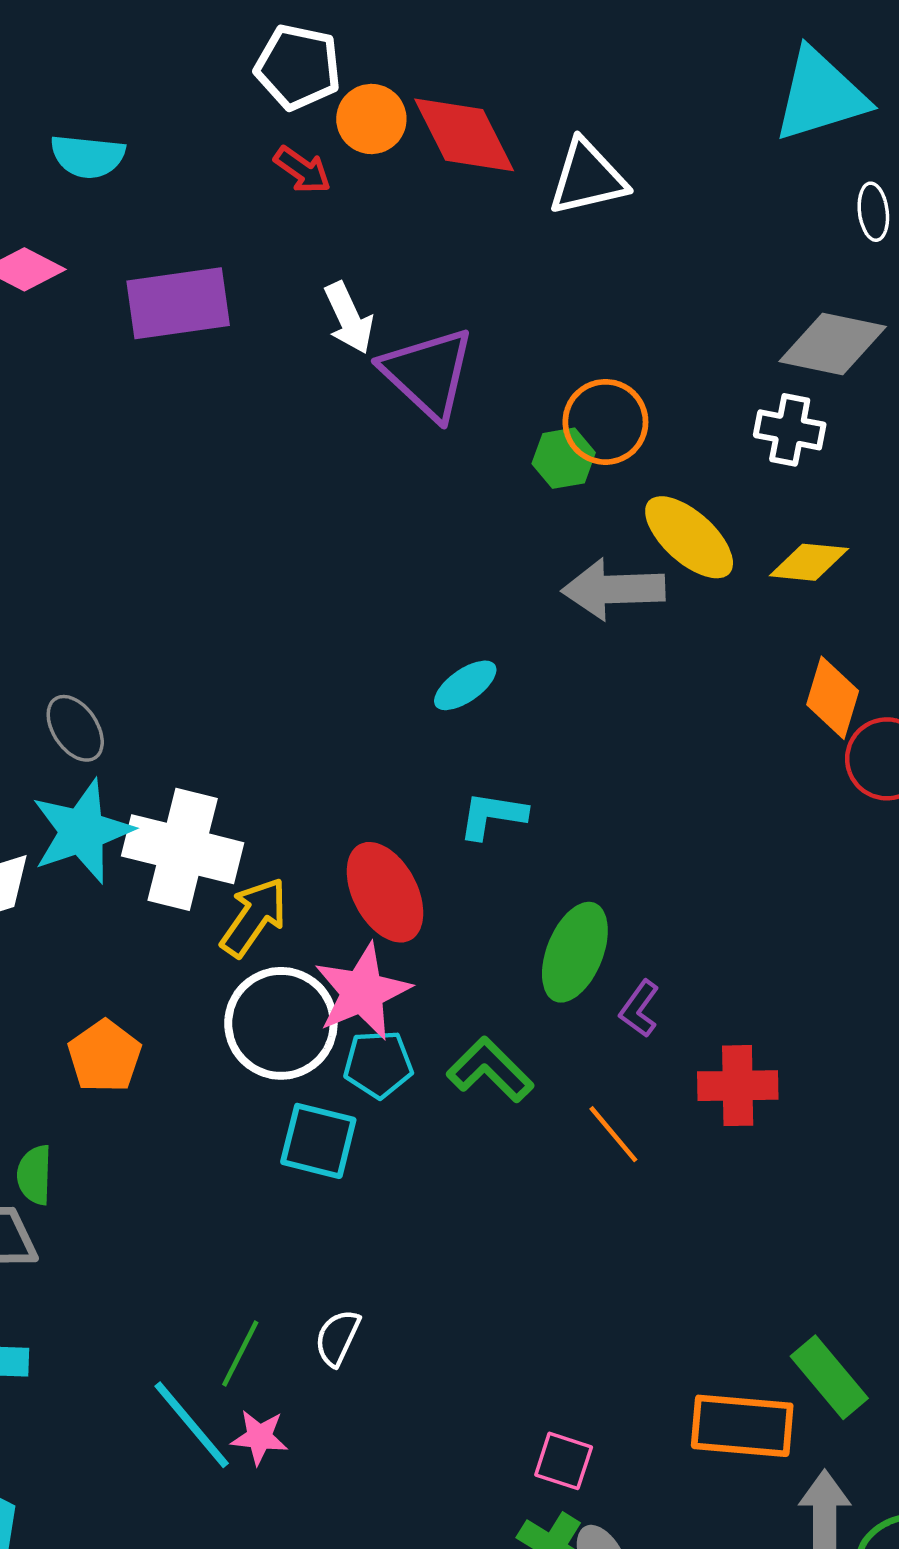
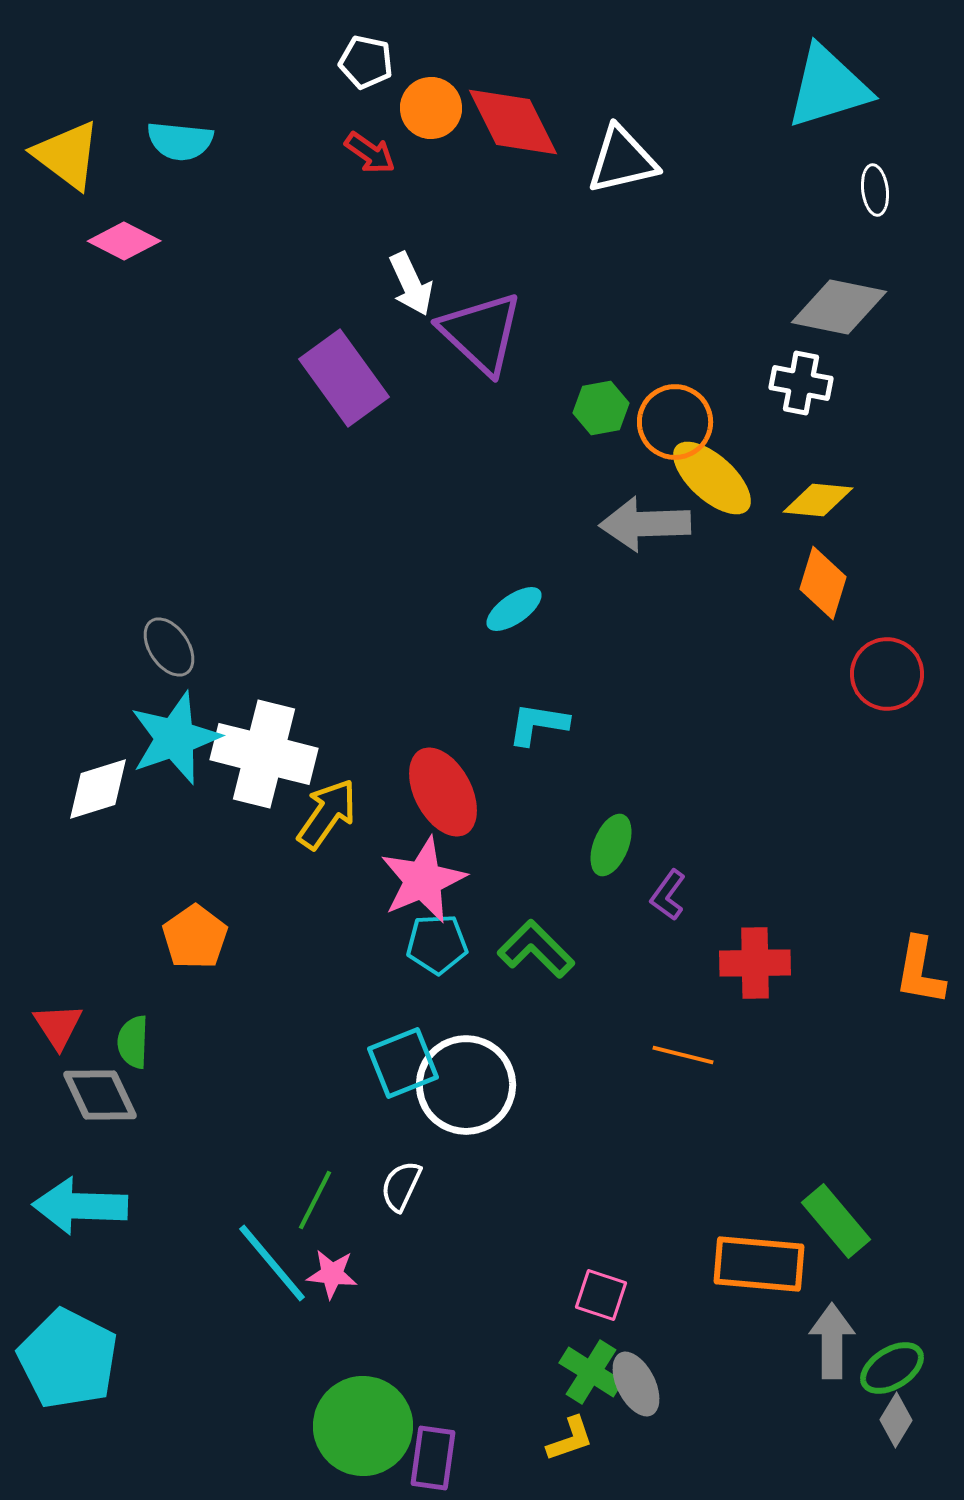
white pentagon: (298, 67) -> (366, 62), size x0.7
purple rectangle: (178, 303) -> (344, 378), moved, turned 62
orange circle: (605, 422) -> (675, 422), moved
orange diamond: (833, 698) -> (823, 583), moved
green ellipse: (575, 952) -> (611, 845), size x0.7
white circle: (281, 1023) -> (466, 1085), moved
orange line: (613, 1134) -> (683, 1055), moved, turned -36
cyan square: (318, 1141) -> (403, 1063), moved, turned -36

